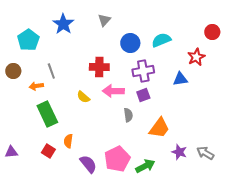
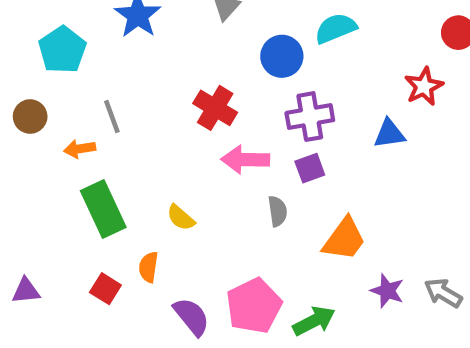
cyan semicircle: (161, 40) -> (336, 28), moved
red cross: (99, 67) -> (215, 108), turned 30
yellow semicircle: (83, 97) -> (181, 218), moved

